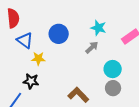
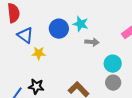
cyan star: (98, 28) -> (81, 24), moved
gray arrow: (92, 47) -> (92, 42), turned 48
black star: (31, 81) -> (36, 86), moved

